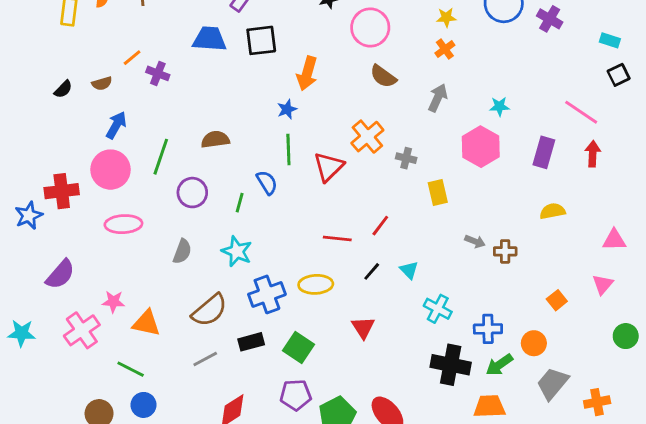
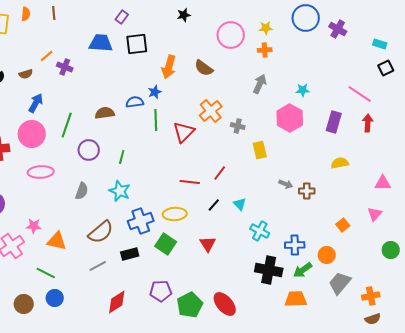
pink circle: (370, 28) -> (231, 35), moved
orange cross: (445, 49) -> (265, 50), turned 32
brown semicircle: (383, 76) -> (204, 68), moved
blue semicircle: (267, 182) -> (135, 102), moved, turned -66
green square: (299, 348) -> (166, 244), moved

